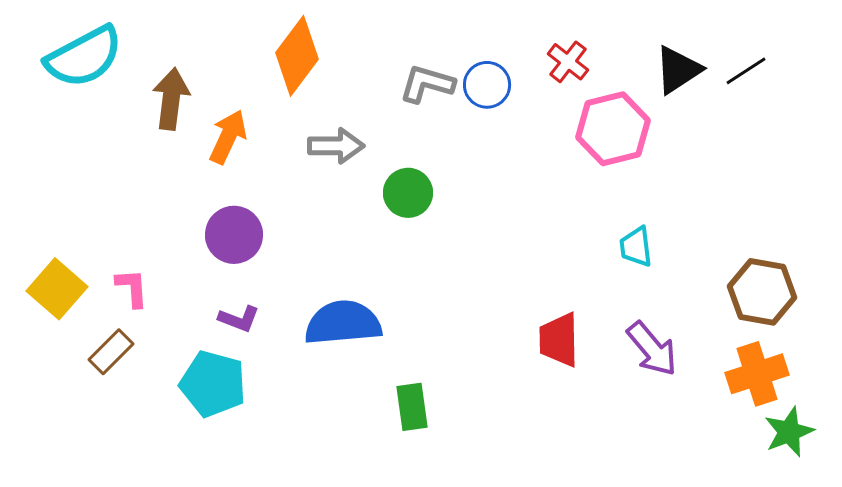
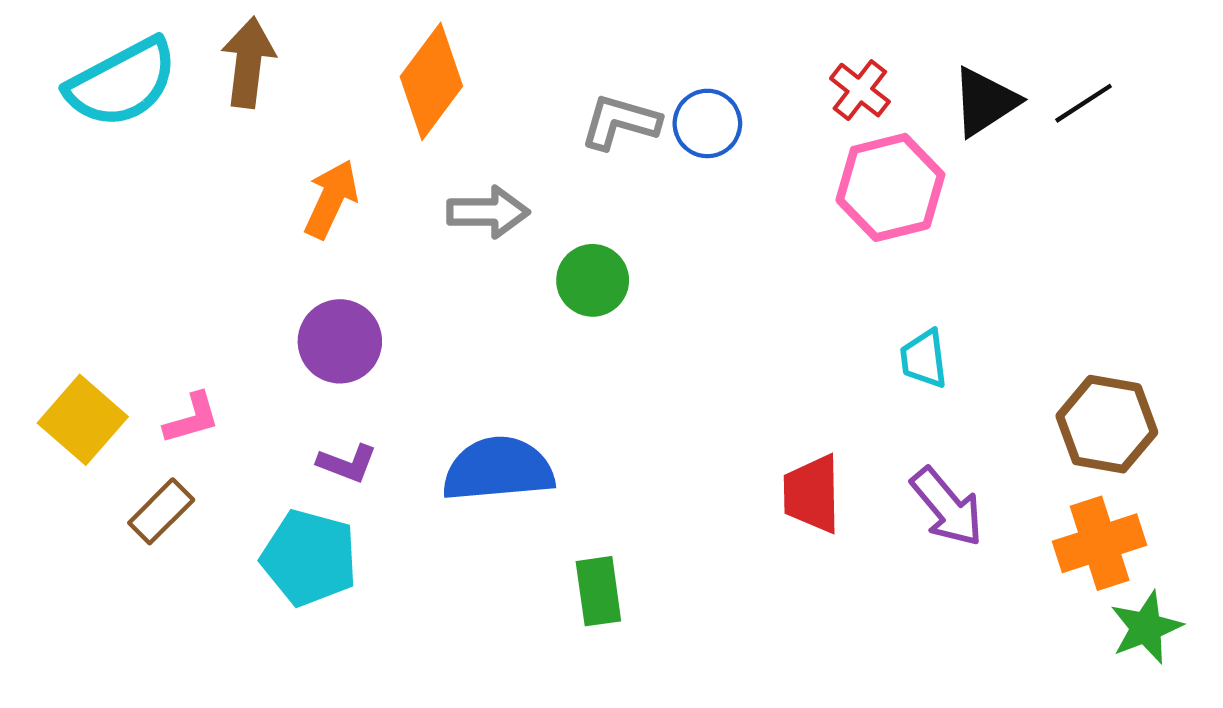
red cross: (568, 62) -> (860, 90), moved
brown arrow: (171, 99) -> (248, 62), moved
pink L-shape: (132, 288) -> (192, 418), turned 78

